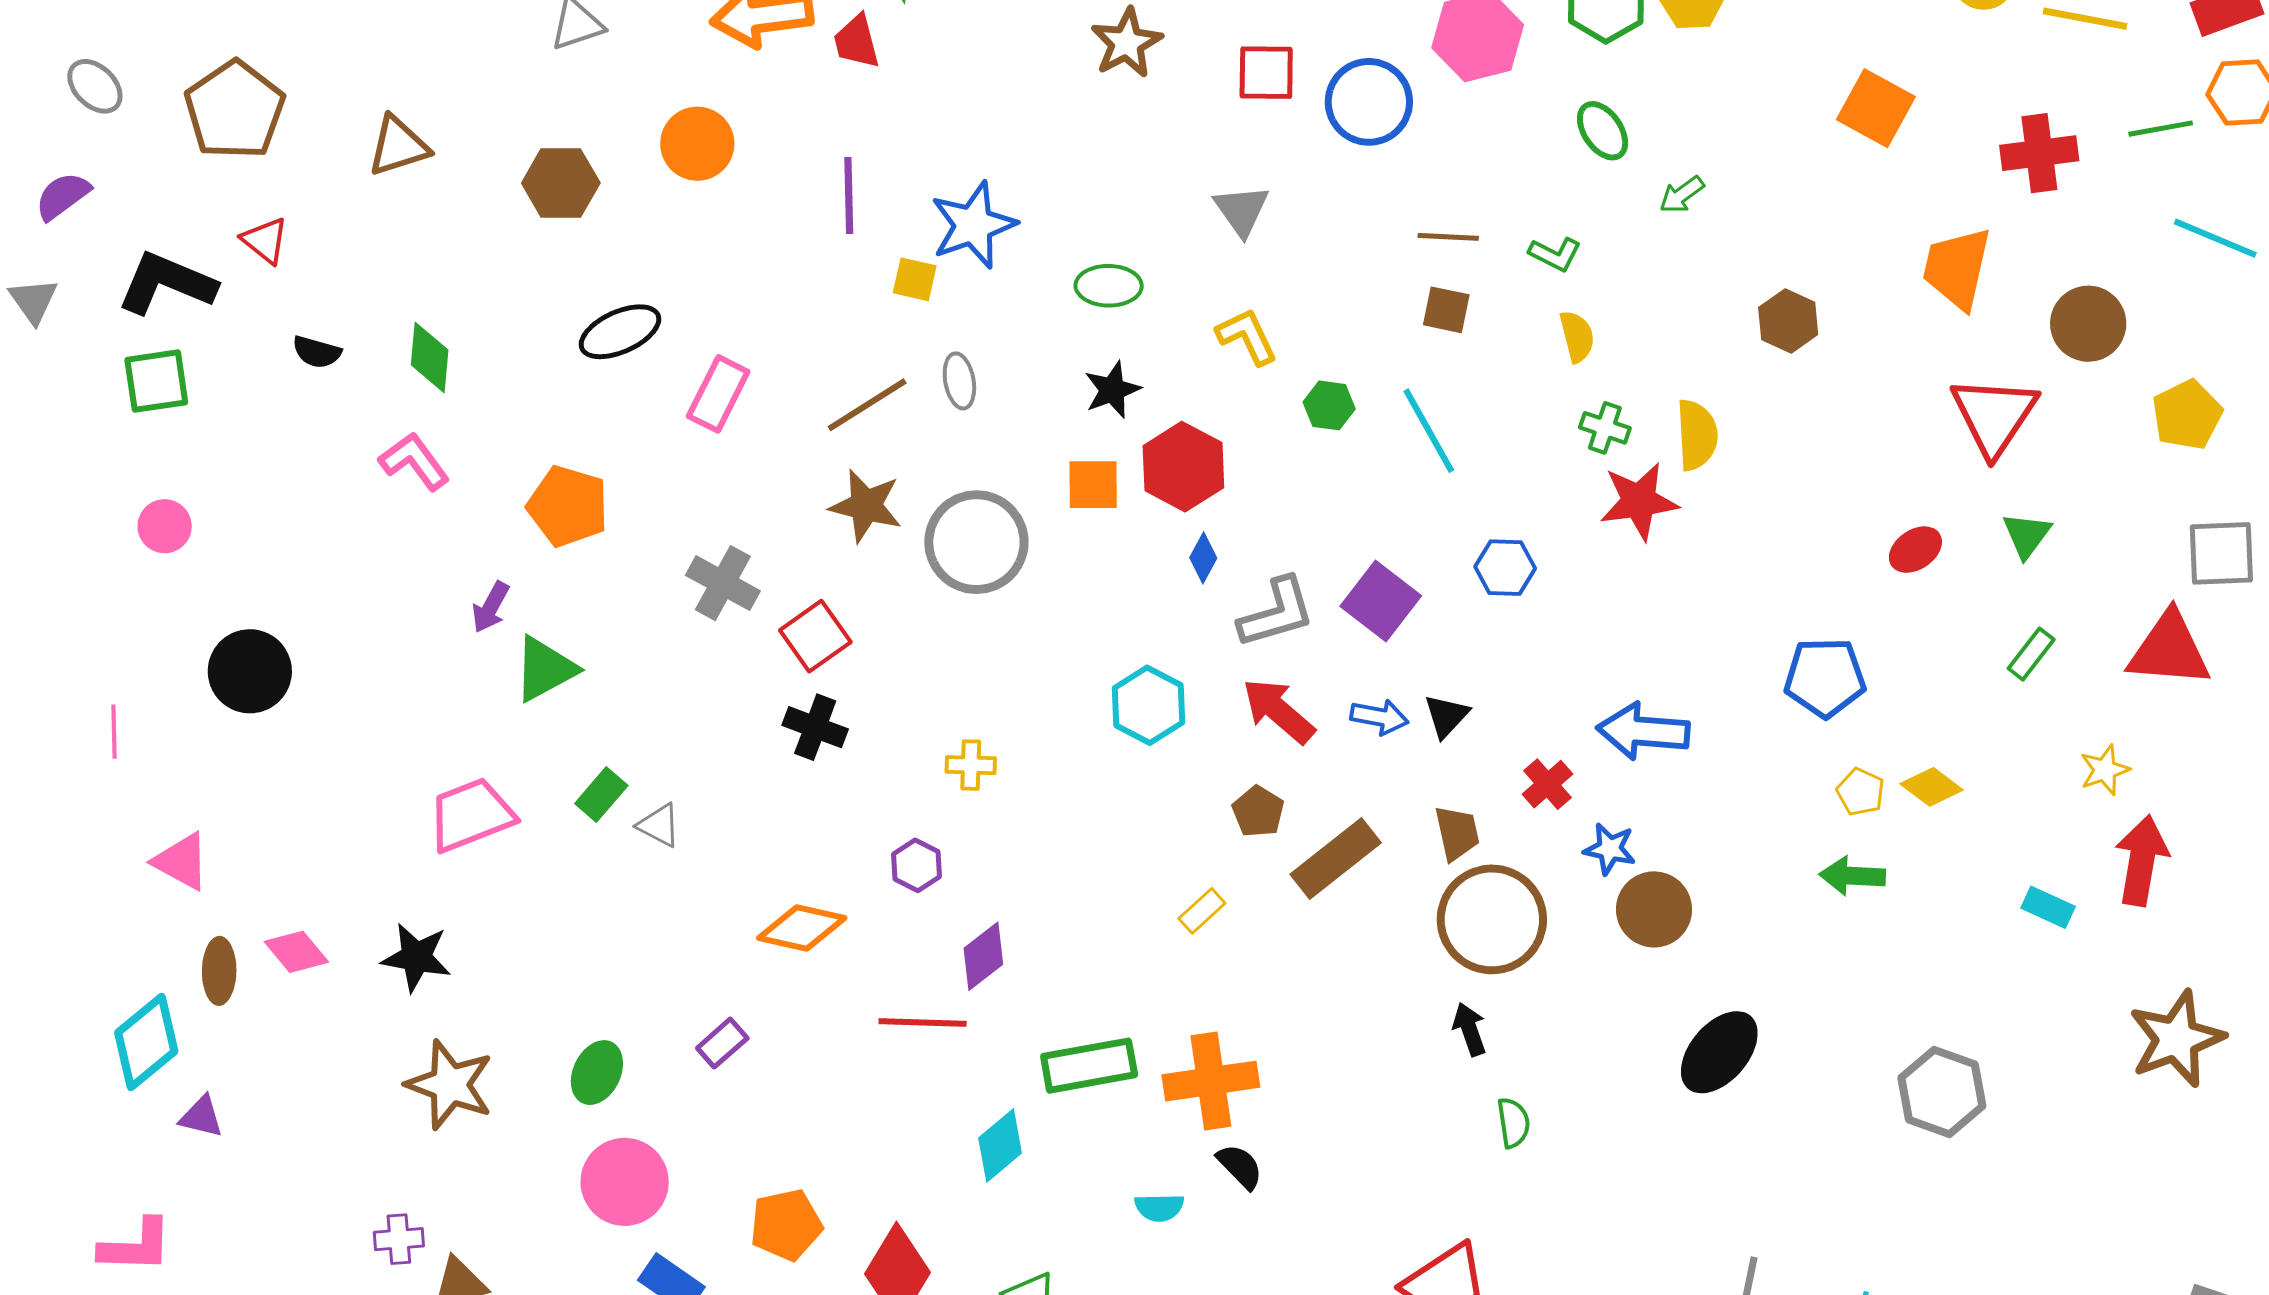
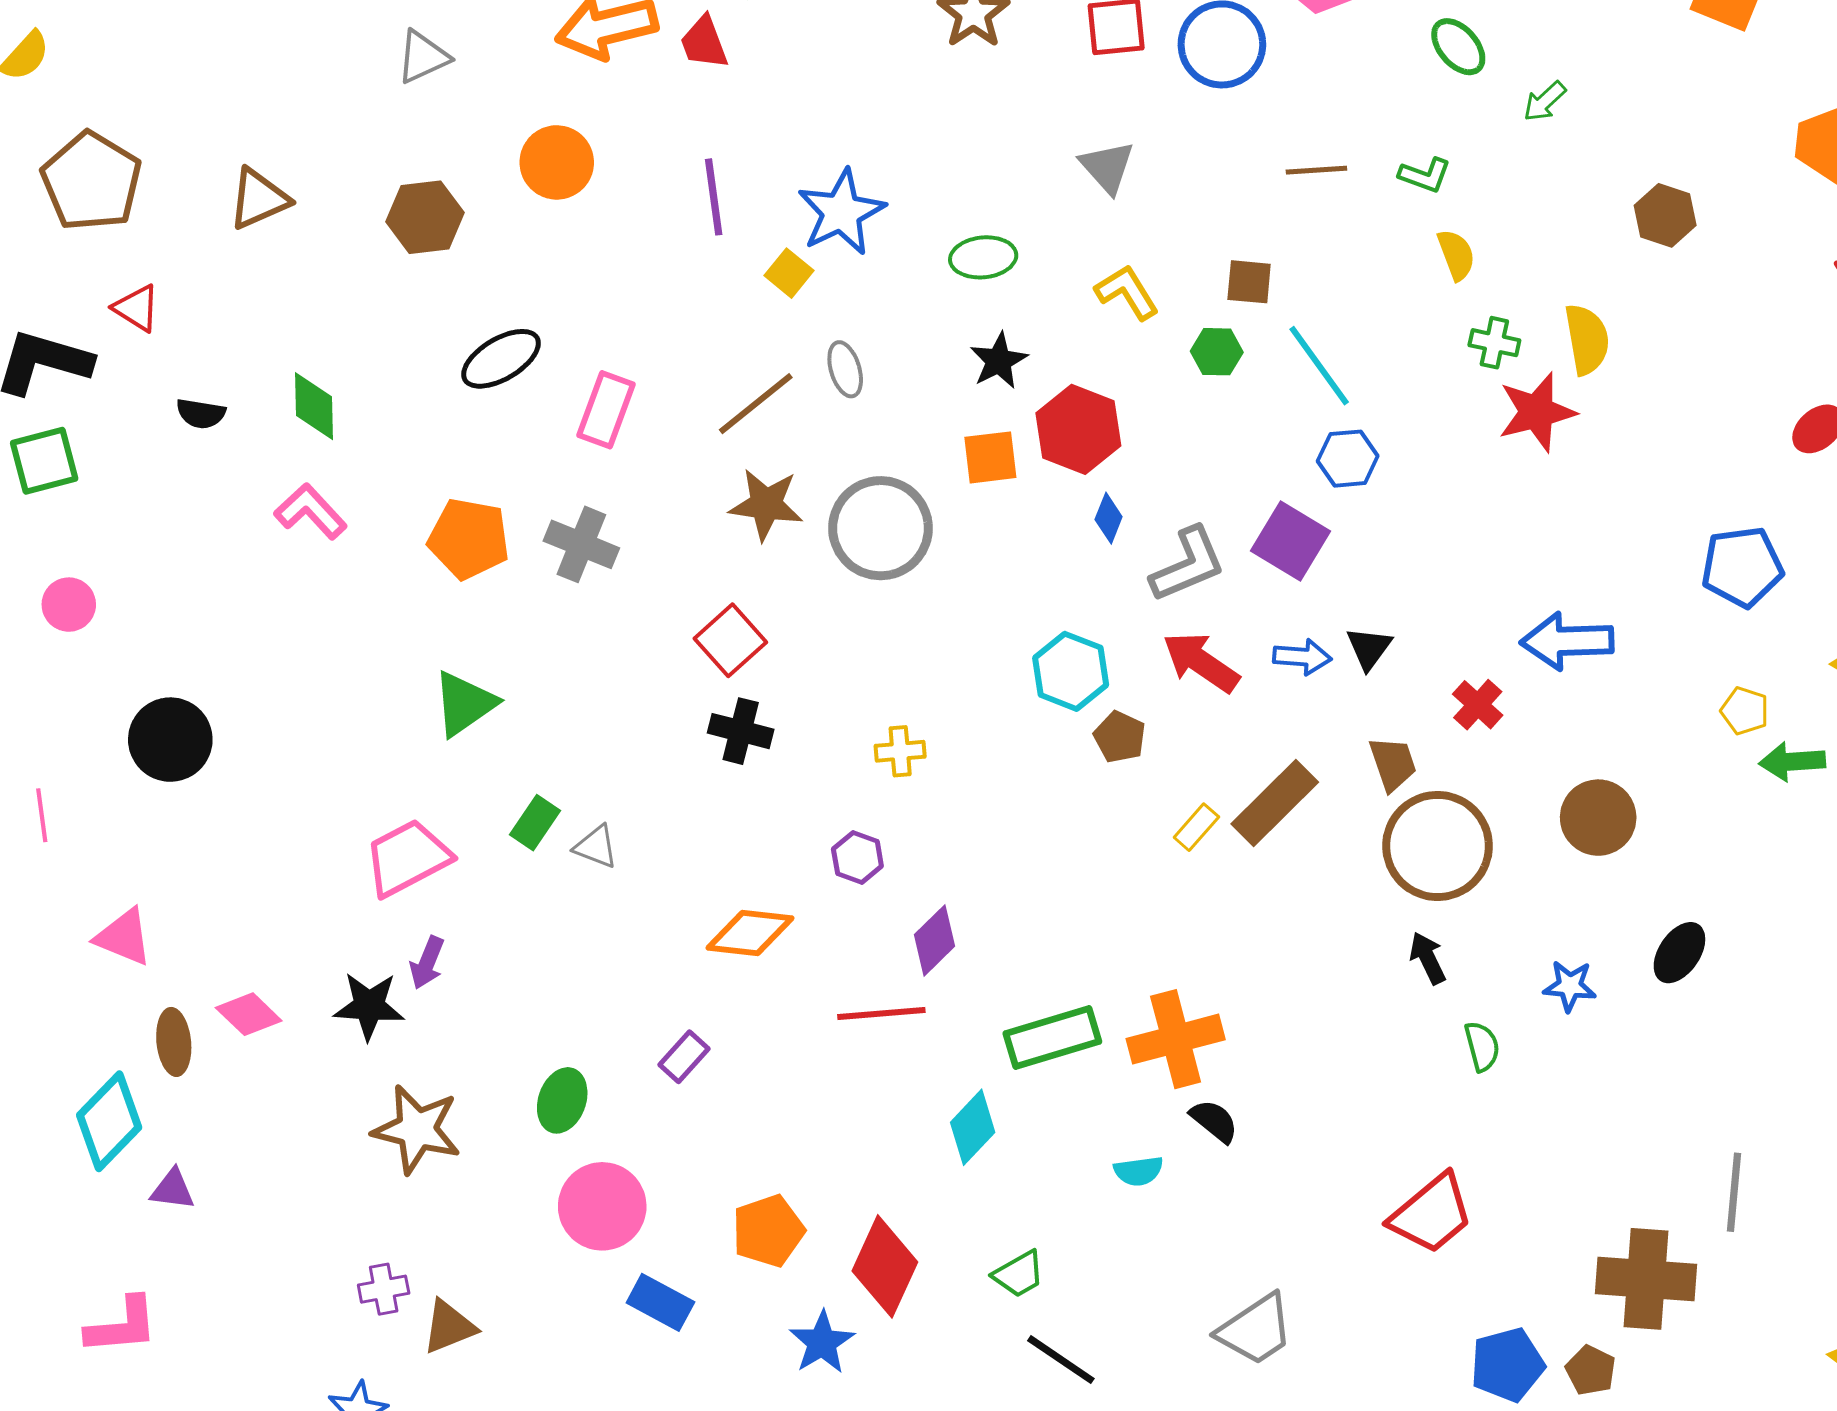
yellow square: (915, 279) -> (789, 273), turned 33
brown square: (1446, 310) -> (1249, 282), moved
blue hexagon: (1505, 568) -> (1348, 459), moved
gray cross: (723, 583) -> (581, 544), moved
purple arrow: (491, 607) -> (427, 963), moved
yellow pentagon: (1860, 792) -> (1745, 711), moved
brown pentagon: (1258, 812) -> (1120, 737), moved
blue star: (1610, 849) -> (1570, 986), moved
yellow rectangle: (1202, 911) -> (1196, 827), moved
black ellipse: (1719, 1052) -> (1679, 953), size x0.7

